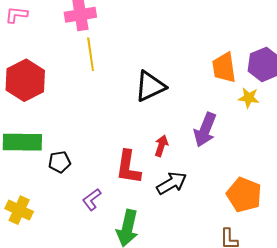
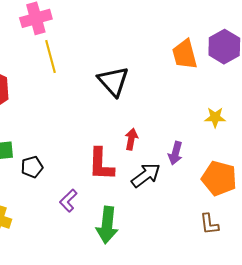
black triangle: (150, 86) -> (113, 81), turned -40
yellow star: (249, 98) -> (215, 117), moved
purple arrow: (205, 130) -> (175, 153), moved, size x0.7

